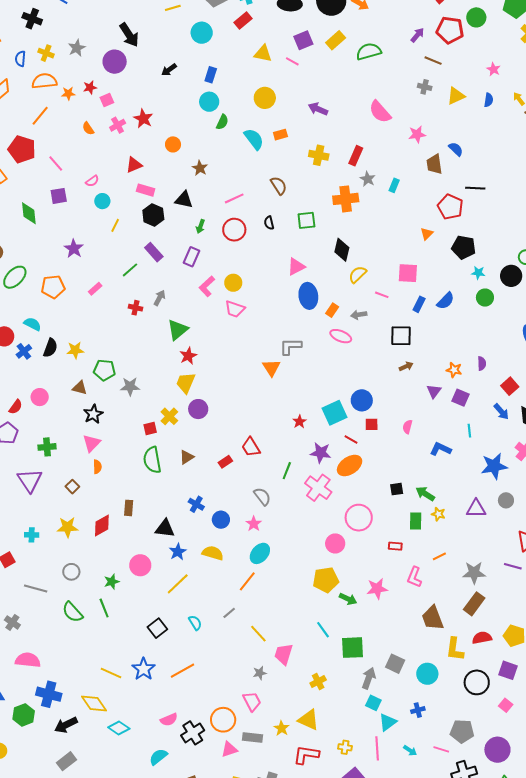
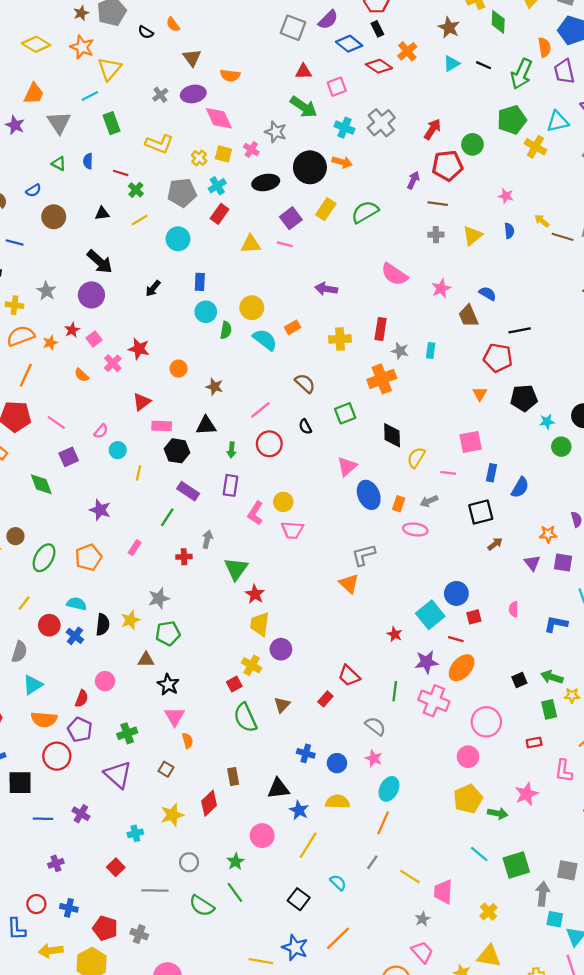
yellow circle: (265, 98) -> (252, 308), moved
blue semicircle: (445, 301) -> (520, 487), moved
gray star: (130, 386) -> (159, 598), moved

